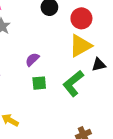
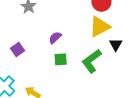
black triangle: (99, 65) -> (116, 45), turned -48

